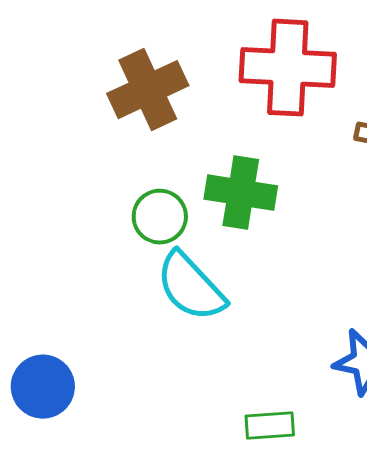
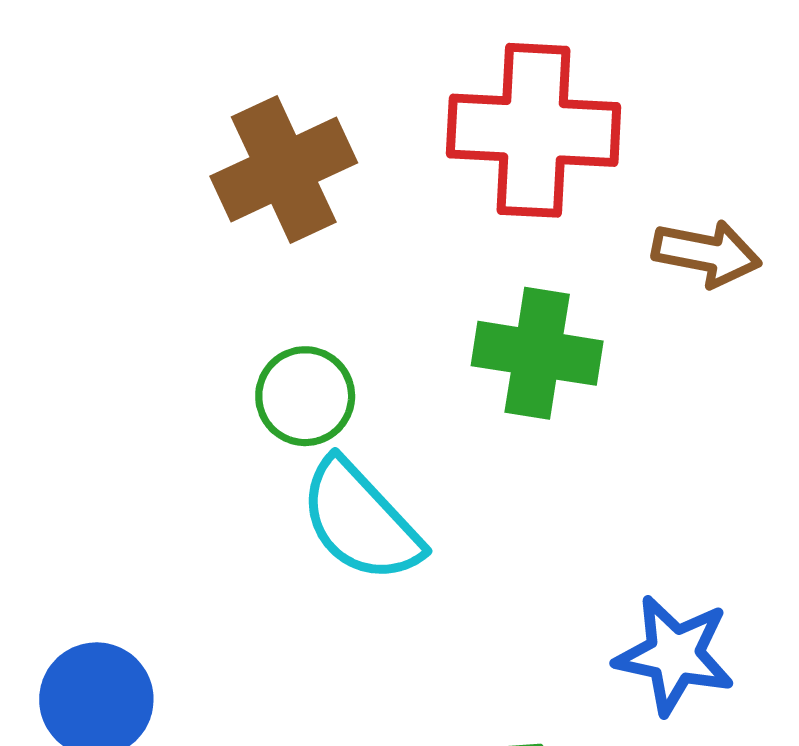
green cross: (241, 193) -> (537, 353), moved

